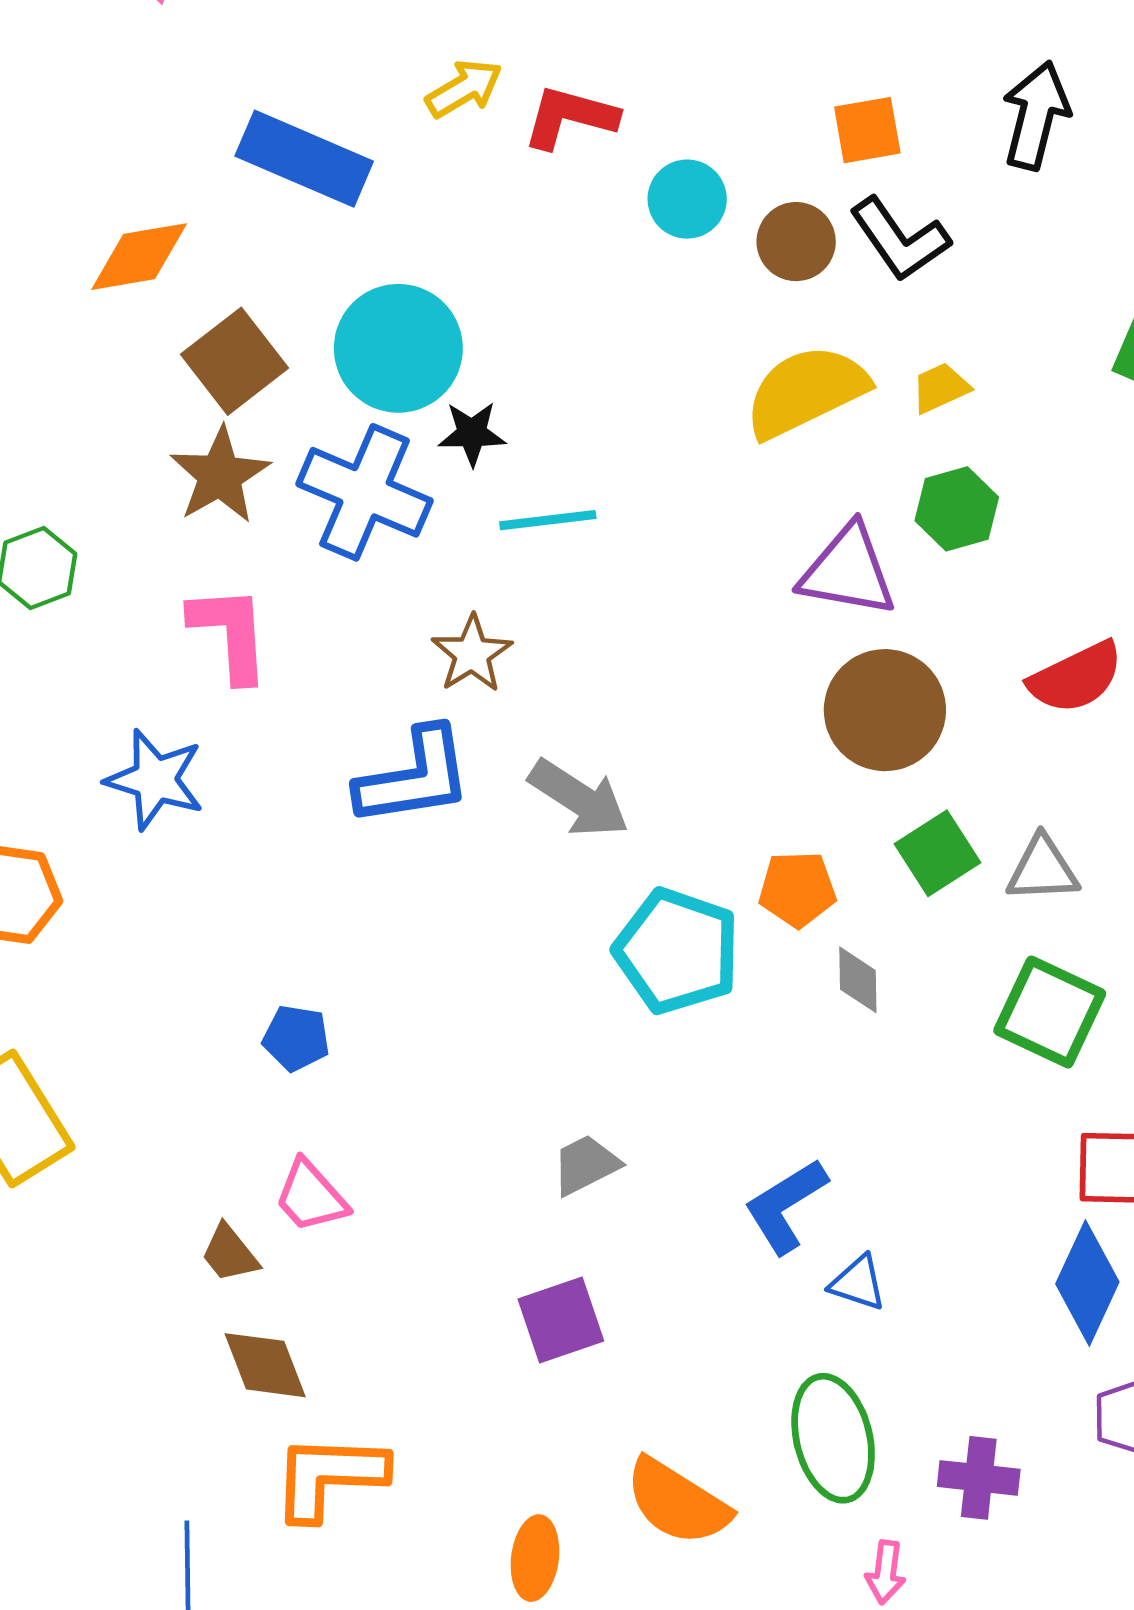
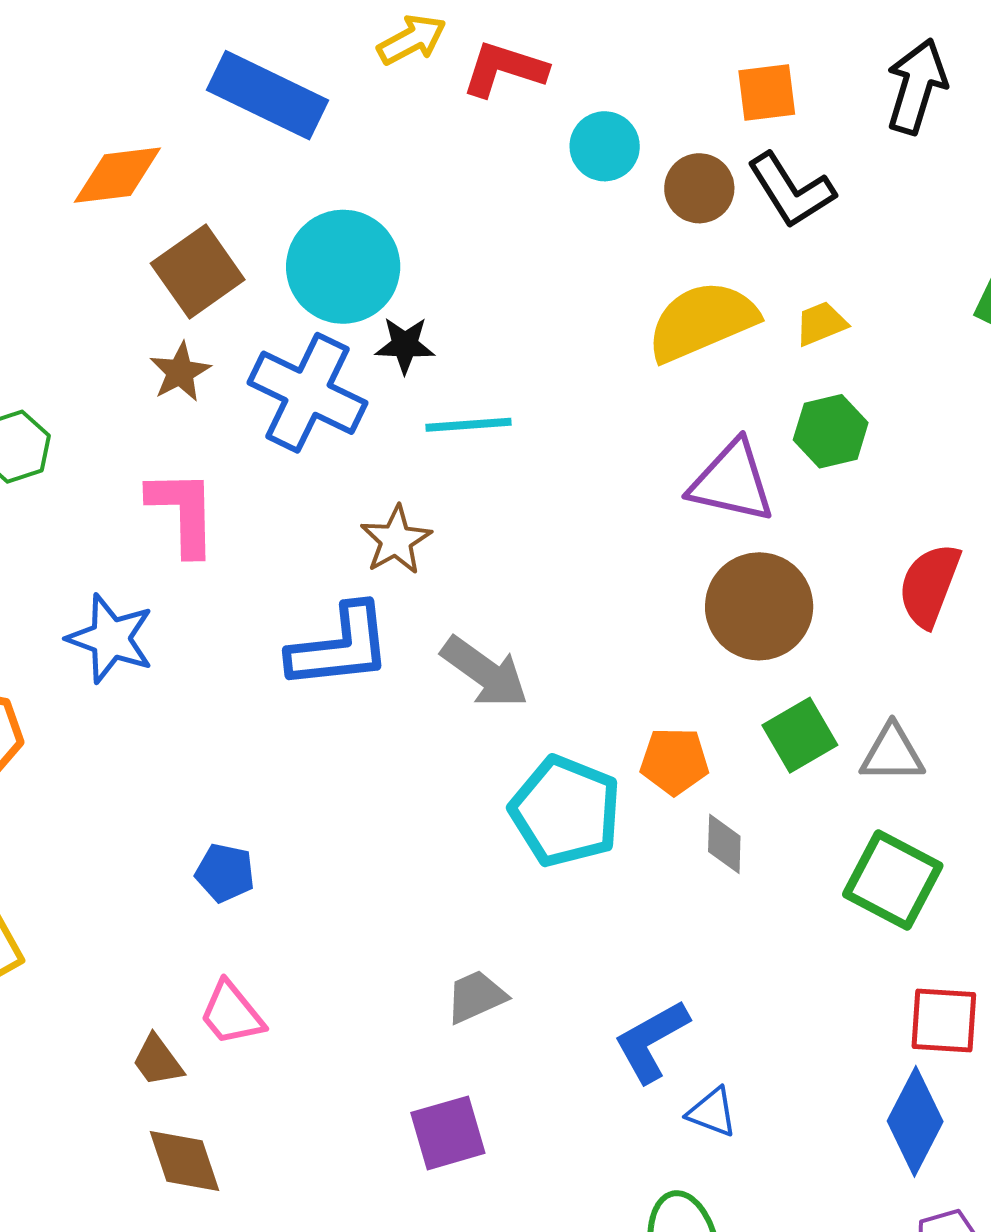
brown star: (220, 475) -> (180, 372), size x0.7
red semicircle: (1076, 677) -> (929, 585), turned 134

